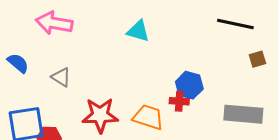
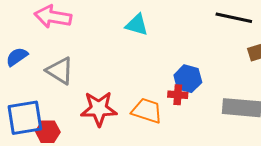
blue semicircle: (18, 63) -> (17, 57), turned -75
gray triangle: (61, 77) -> (60, 71), size x1.4

